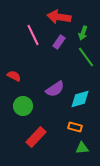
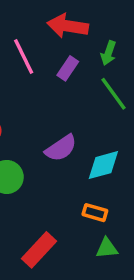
red rectangle: (36, 137) -> (39, 250), moved

